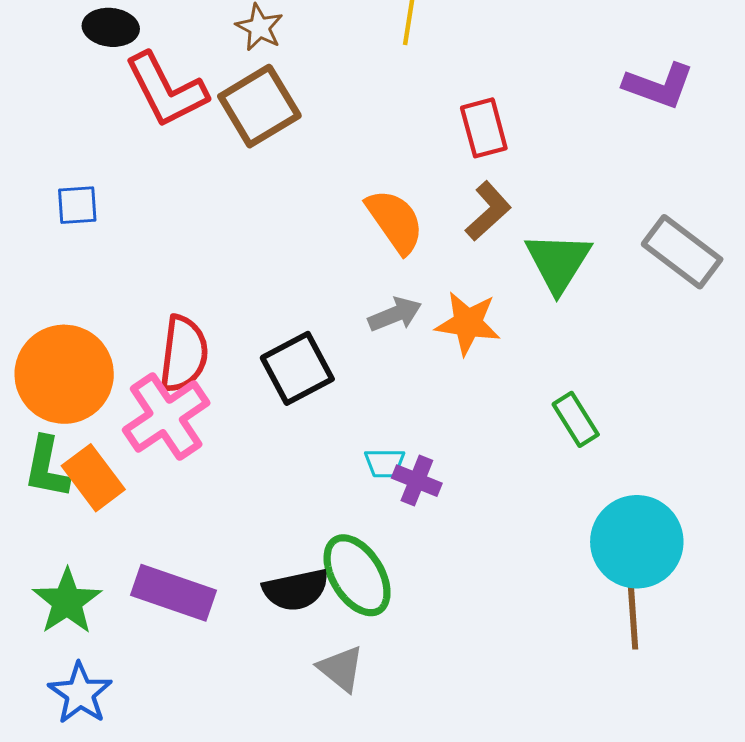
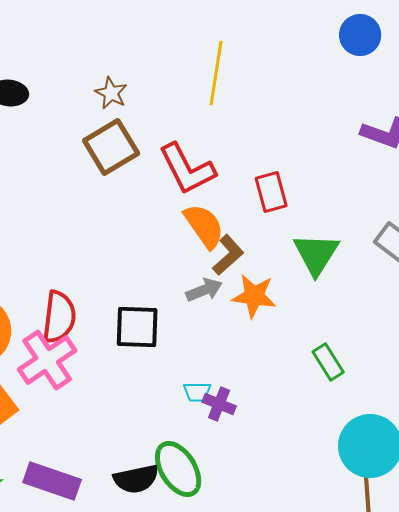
red L-shape: (166, 90) -> (187, 169), moved
red rectangle: (484, 128) -> (271, 192), moved
brown L-shape: (488, 211) -> (228, 255), moved
black square: (297, 368) -> (137, 327), turned 30

